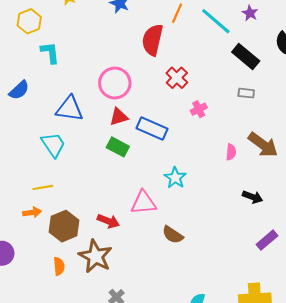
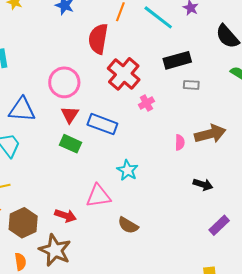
black rectangle: (246, 56) -> (177, 60), moved, turned -52
red cross: (177, 78) -> (124, 74), size x1.5
red triangle: (119, 117) -> (70, 115), turned -36
brown arrow: (263, 145) -> (210, 134), turned -48

